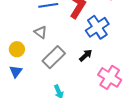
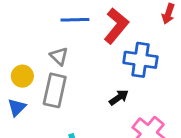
blue cross: (97, 27) -> (140, 60), turned 35
gray rectangle: (54, 57) -> (55, 90), moved, turned -40

